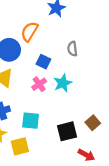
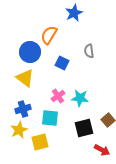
cyan star: (63, 83) -> (80, 98), moved, turned 30
pink cross: (39, 84) -> (58, 96), moved

